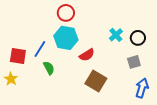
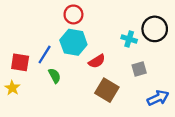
cyan cross: (116, 35) -> (129, 39), turned -32
black circle: (138, 38) -> (155, 29), moved, size x1.5
gray square: (134, 62) -> (139, 69), moved
blue arrow: (142, 88) -> (158, 98), turned 48

